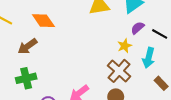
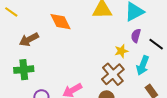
orange diamond: (43, 21) -> (61, 22), moved
purple semicircle: (138, 28) -> (136, 36), turned -40

